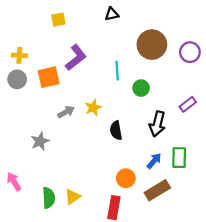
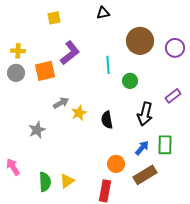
yellow star: (93, 108) -> (79, 113), moved

